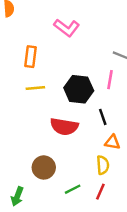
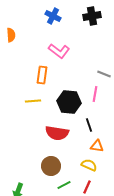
orange rectangle: (31, 57) -> (42, 75), moved
yellow semicircle: (103, 165) -> (89, 165), turned -63
brown circle: (44, 167) -> (51, 166), moved

